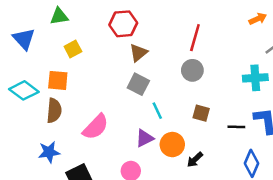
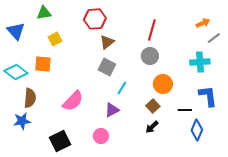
orange arrow: (258, 19) -> (203, 23), moved
brown semicircle: (54, 111) -> (30, 98), moved
cyan line: (157, 111) -> (122, 88), turned 56
brown square: (201, 113) -> (153, 106), moved, turned 32
black line: (236, 127) -> (185, 110), moved
orange circle: (172, 145) -> (163, 84), moved
blue star: (49, 152) -> (22, 121), moved

